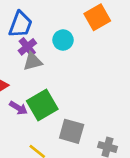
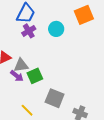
gray triangle: (33, 61) -> (21, 65), moved
green square: (42, 105) -> (35, 76), size x0.7

